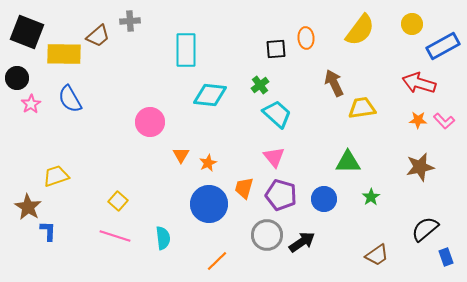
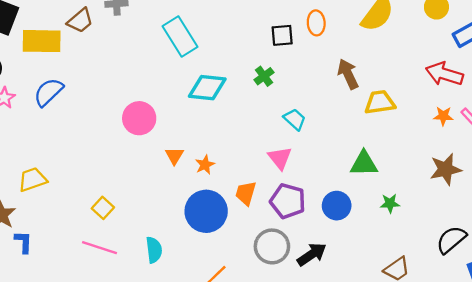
cyan rectangle: (186, 50) -> (180, 37), turned -32
blue semicircle: (70, 99) -> (48, 92), turned 76
cyan trapezoid: (277, 114) -> (295, 119), moved, size x0.7
green star: (371, 197) -> (390, 203), turned 30

